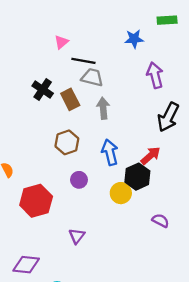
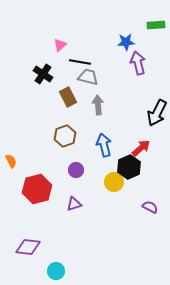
purple arrow: (155, 75) -> (138, 63), moved
black cross: (43, 90) -> (43, 74), moved
purple triangle: (77, 236) -> (74, 204), moved, turned 35

